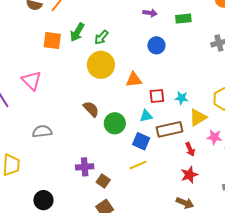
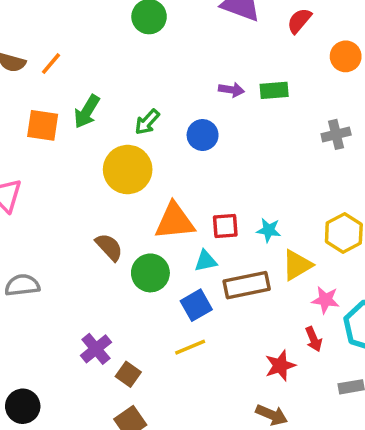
purple arrow: (150, 13) -> (231, 90), moved
green arrow: (101, 37) -> (147, 122), moved
blue circle: (156, 45) -> (203, 135), moved
orange triangle: (134, 80) -> (175, 221), moved, size x1.4
blue square: (141, 141) -> (196, 305), turned 36
red arrow: (190, 149) -> (314, 339), moved
purple cross: (85, 167) -> (96, 349), turned -36

